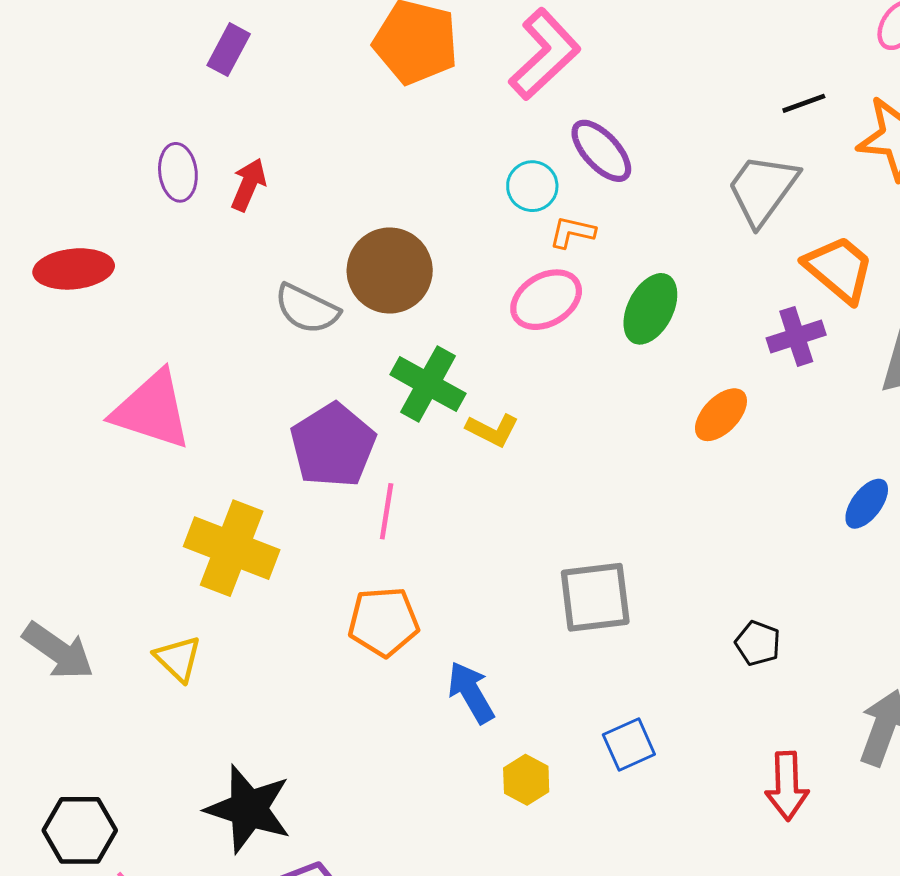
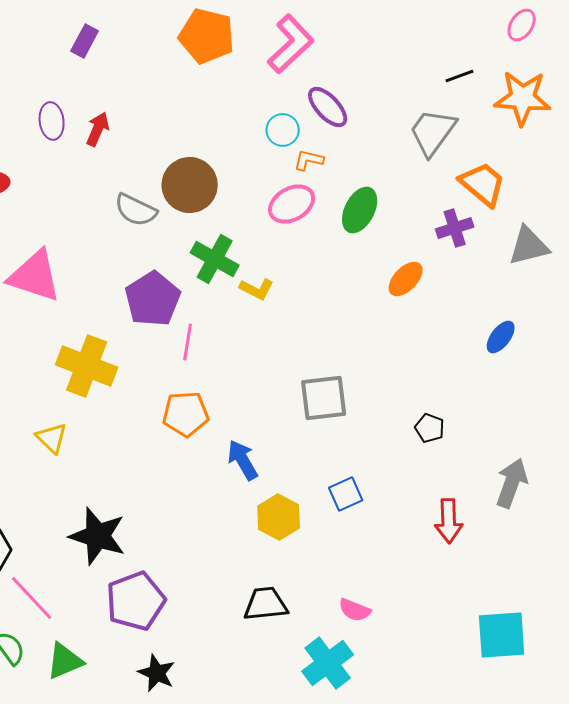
yellow hexagon: (526, 780) -> (279, 517), size x1.4

